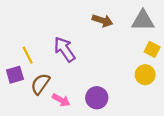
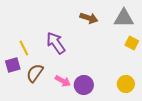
yellow circle: (145, 75) -> (126, 84), moved
pink arrow: (61, 100) -> (63, 81), moved

